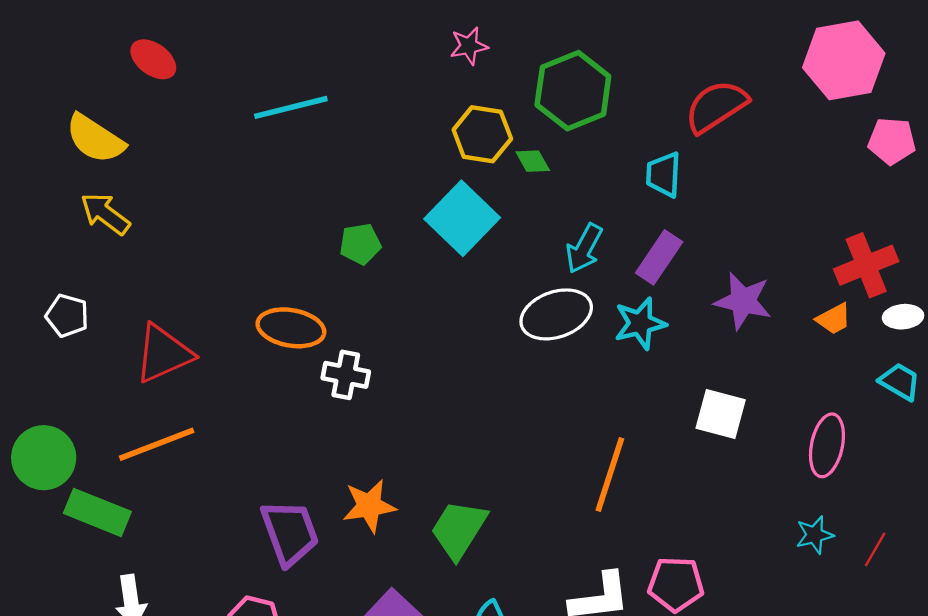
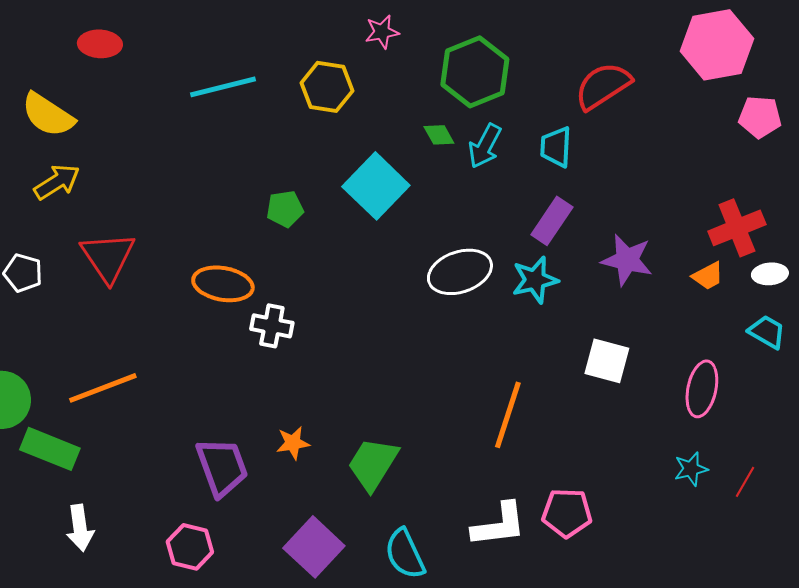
red ellipse: (153, 59) -> (100, 44), turned -33
yellow hexagon: (482, 134) -> (327, 87), moved
yellow arrow: (105, 214) -> (57, 182), turned 111
cyan arrow: (584, 248) -> (485, 146), moved
red triangle: (163, 354) -> (108, 257), moved, turned -40
orange star: (369, 506) -> (293, 443), size x0.7

